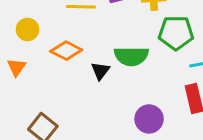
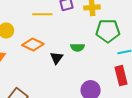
green semicircle: (131, 56) -> (78, 47), size x0.6

